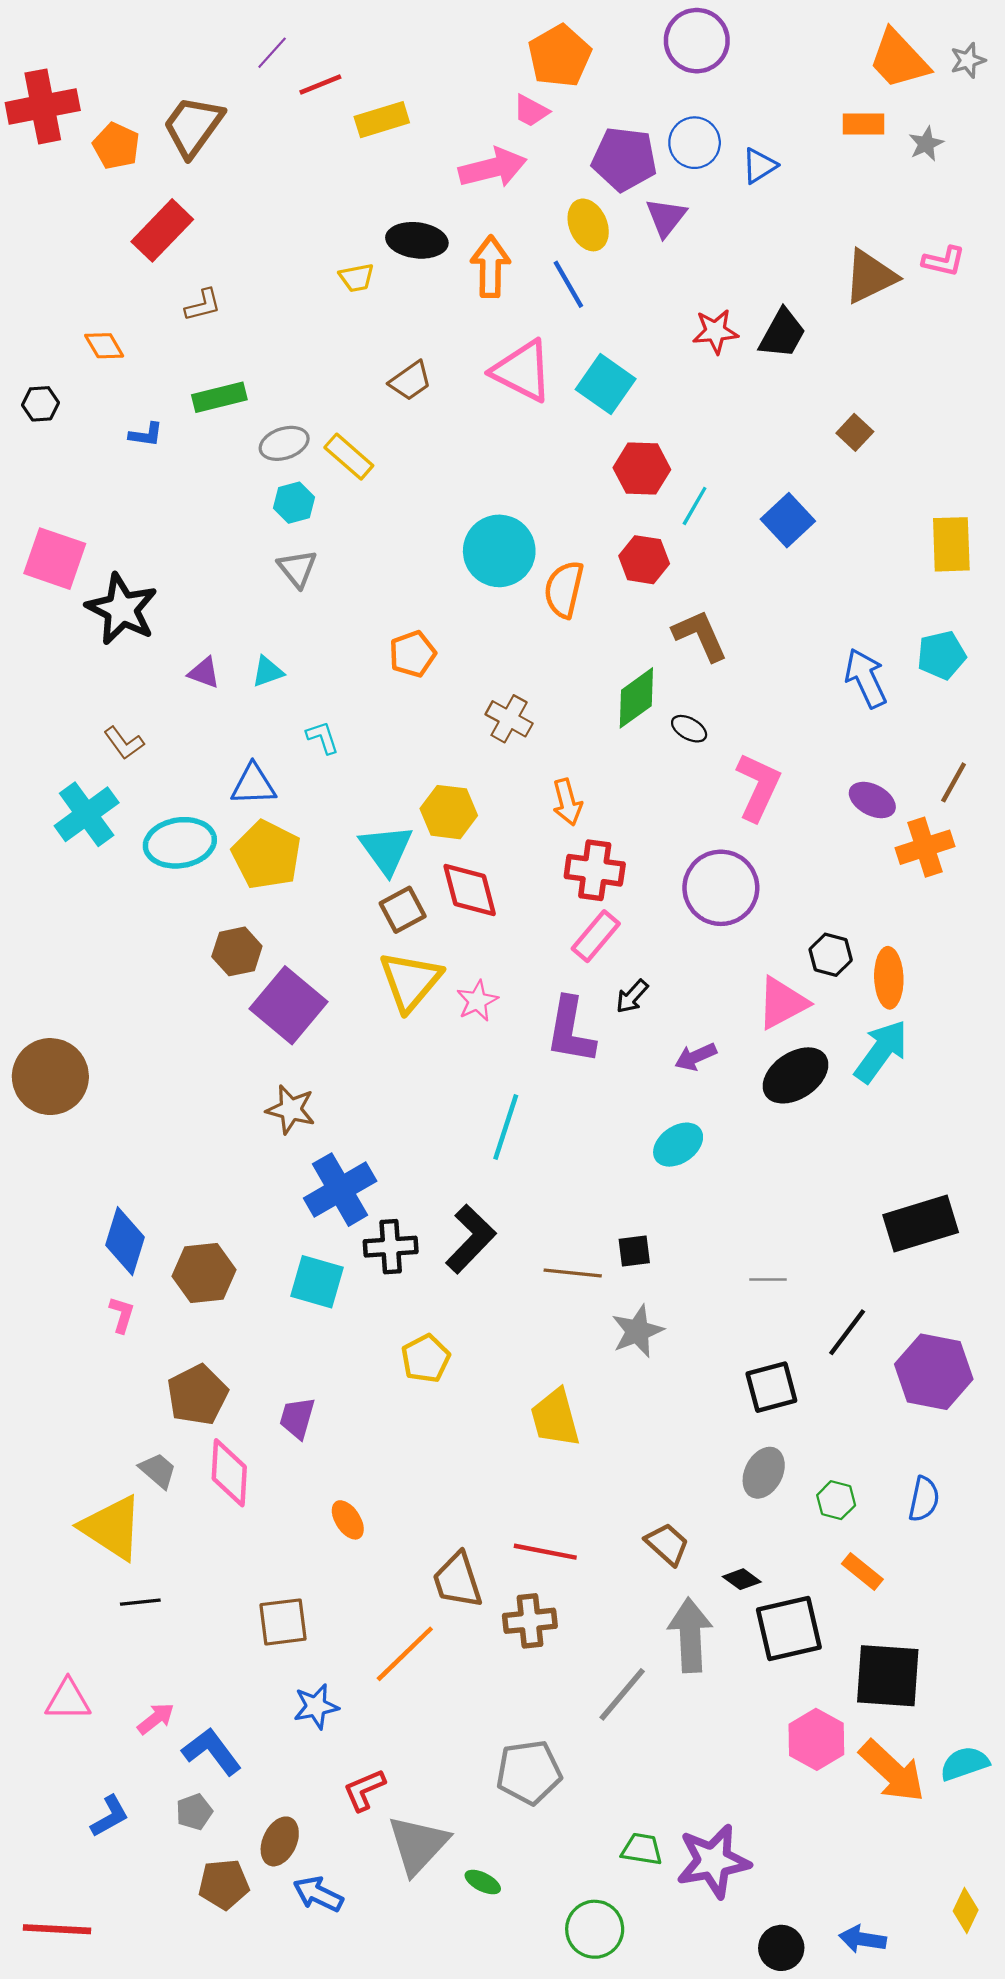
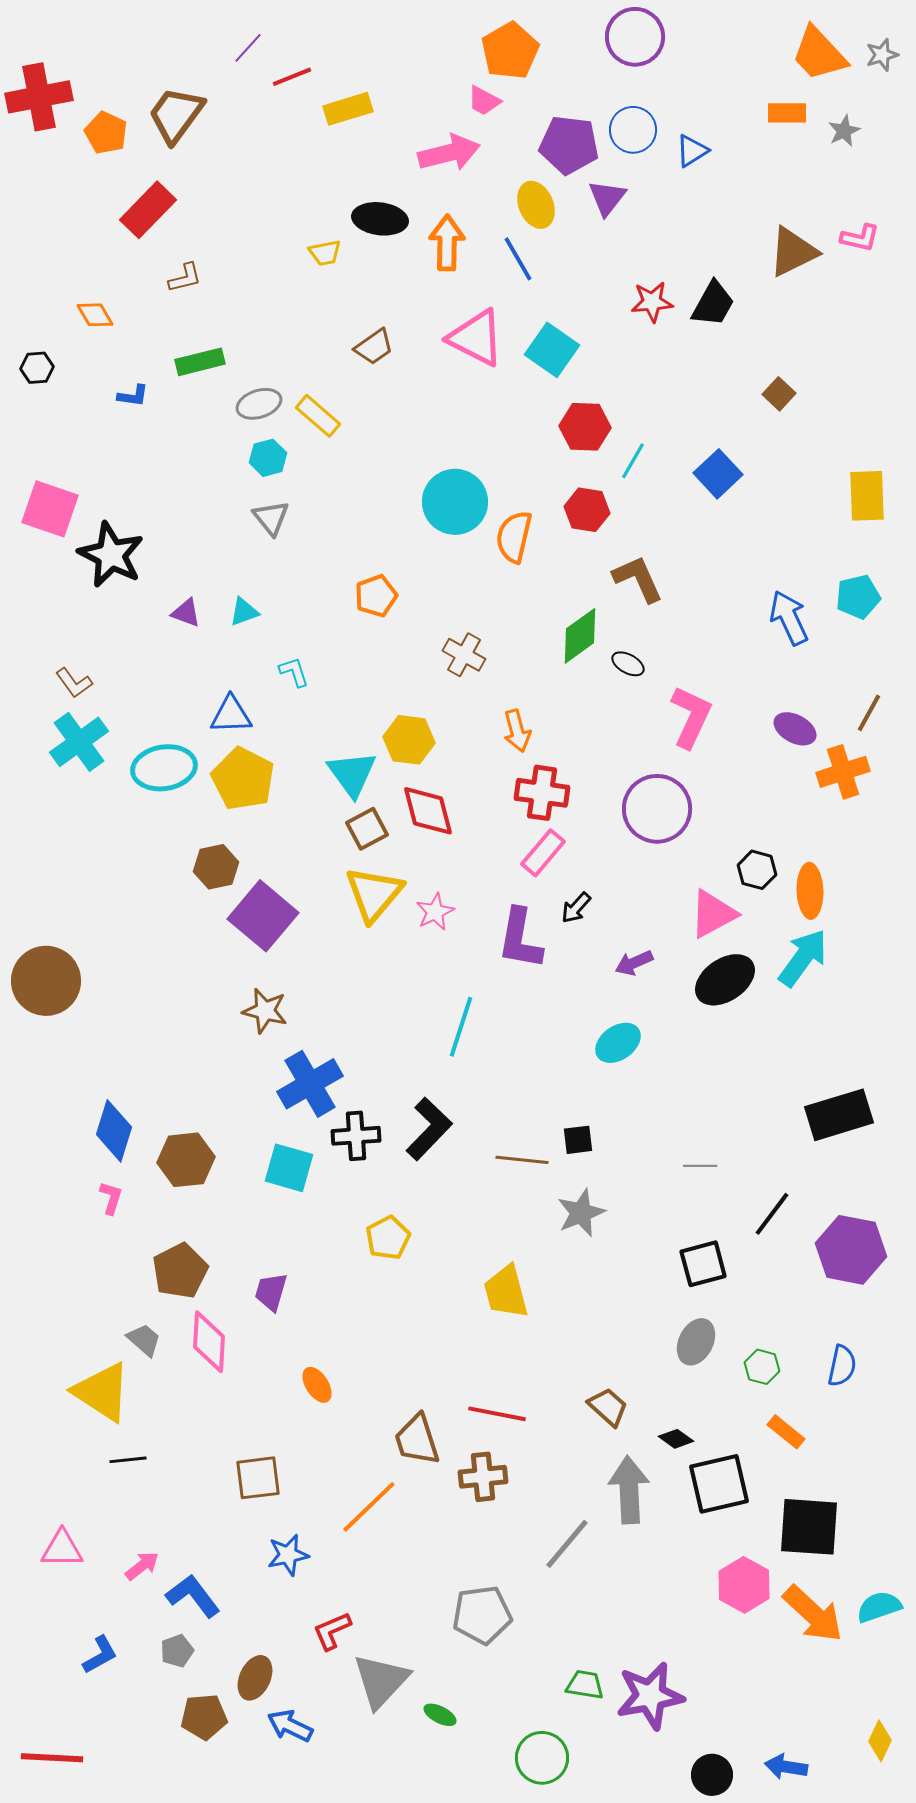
brown L-shape: (124, 743) -> (74, 683), moved

